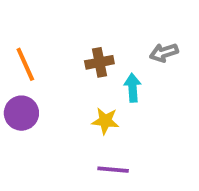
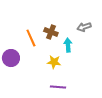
brown cross: (99, 62) -> (51, 32), turned 32
orange line: (25, 64) -> (31, 38), moved

